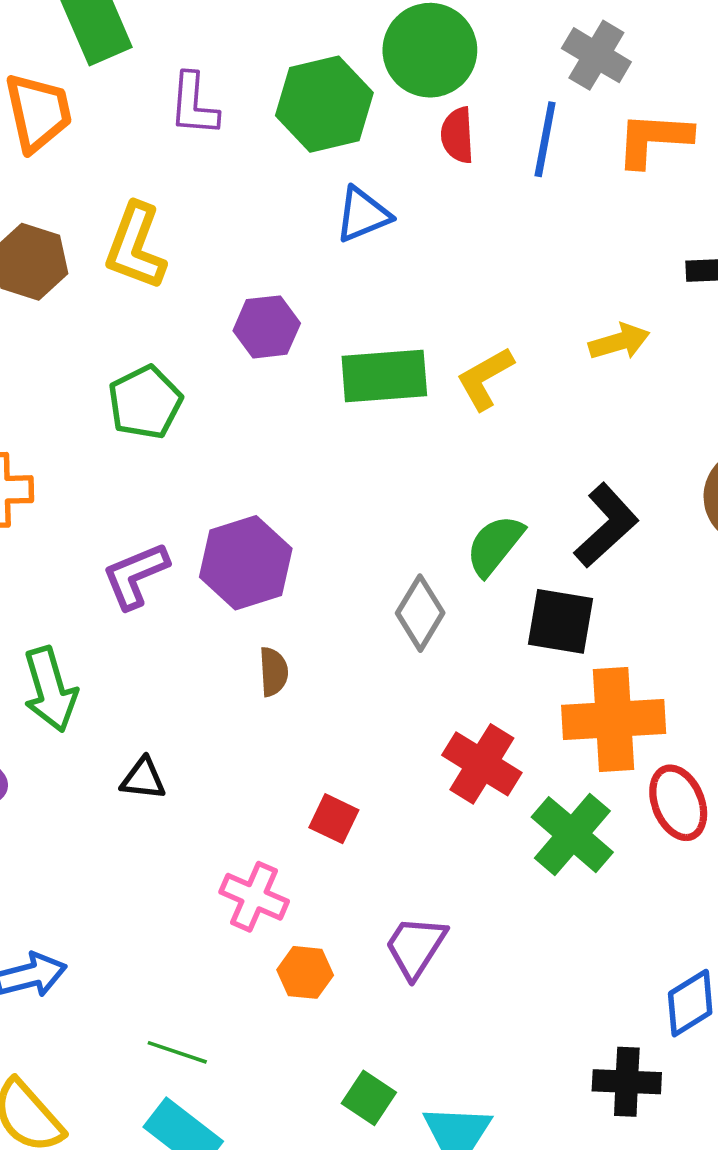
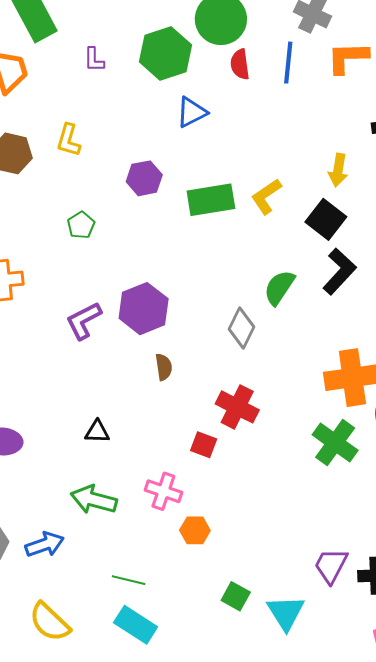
purple L-shape: (194, 105) -> (94, 60), size x0.7
yellow L-shape: (136, 246) -> (69, 140), size x0.7
yellow arrow: (619, 342) -> (338, 170), turned 120
green pentagon: (145, 402) -> (81, 225), size x0.7
black square: (560, 621) -> (326, 219), moved, turned 33
green arrow: (50, 689) -> (94, 500), moved, turned 126
red cross: (482, 764) -> (237, 407), moved
purple trapezoid: (416, 947) -> (331, 566), moved

